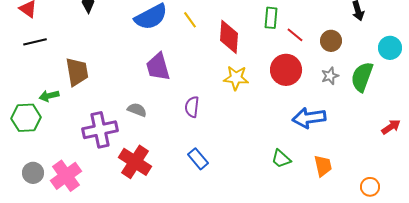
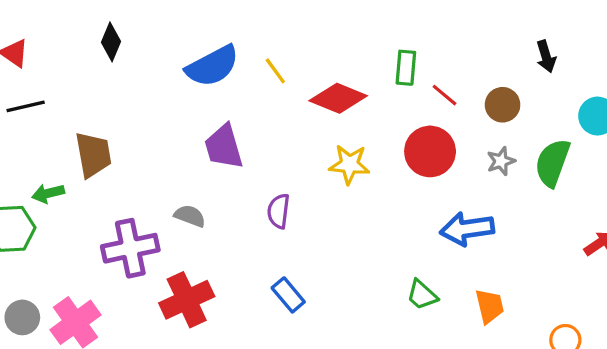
red diamond: (229, 37) -> (338, 98), turned -72
red cross: (135, 162) -> (187, 300), turned 32

